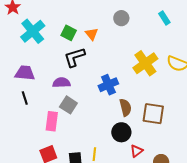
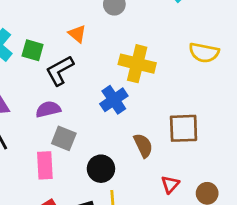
green square: (69, 33) -> (33, 50), moved
yellow cross: (145, 63) -> (137, 64), moved, turned -30
brown semicircle: (125, 107) -> (143, 145), moved
black circle: (121, 132) -> (101, 169), moved

